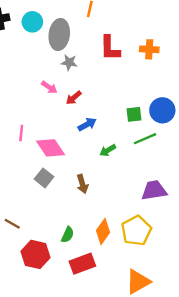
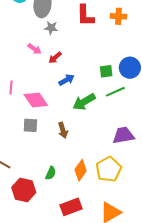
green arrow: (108, 150) -> (84, 102), size x1.6
gray square: (44, 178) -> (30, 125), turned -35
red rectangle: (82, 264) -> (71, 207), moved

